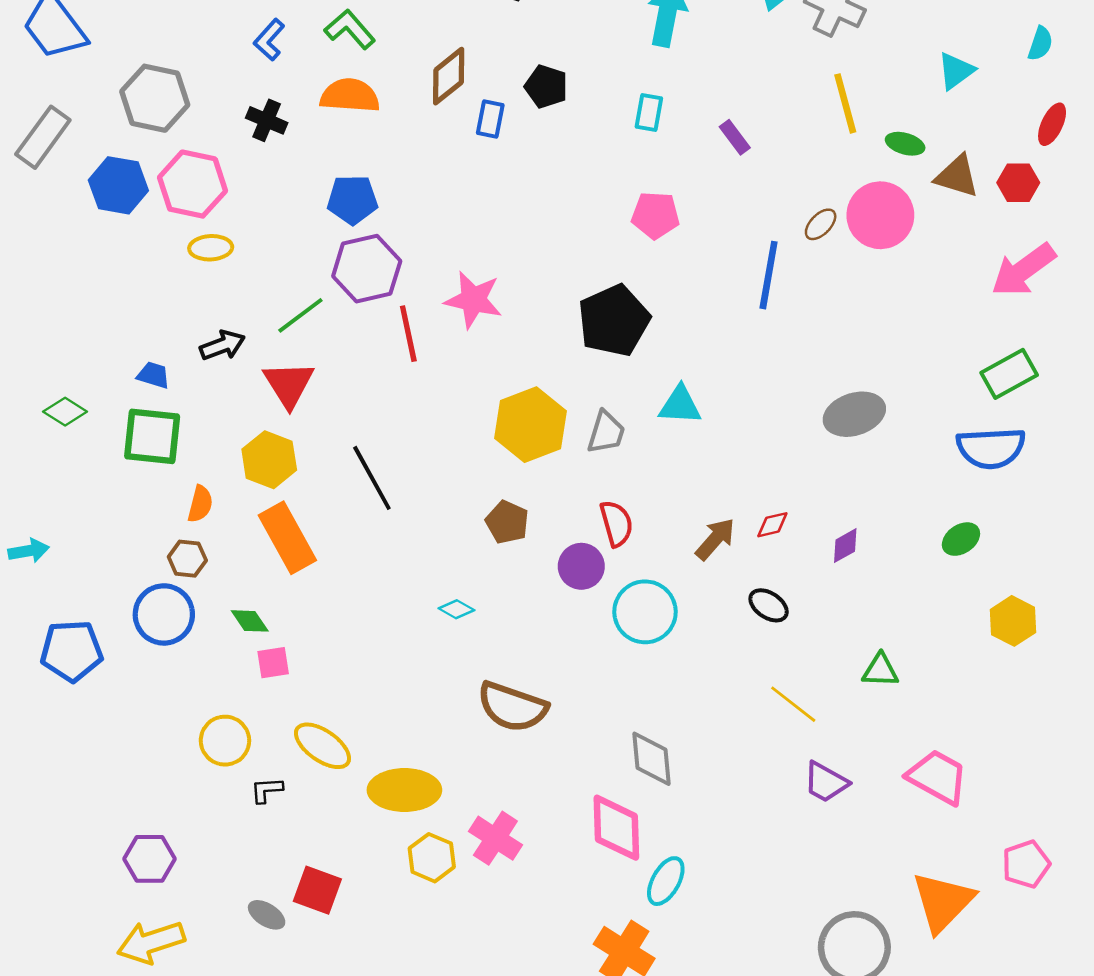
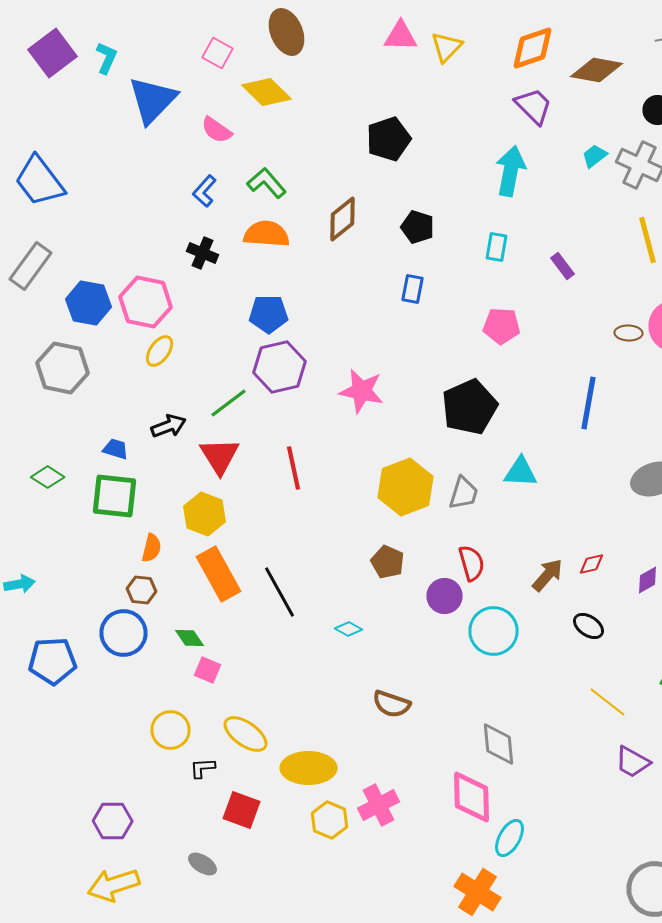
gray hexagon: (155, 98) -> (62, 368), moved
blue rectangle: (490, 119) -> (412, 289), moved
brown ellipse: (821, 224) -> (628, 333), turned 48
yellow ellipse: (211, 248) -> (160, 351), turned -52
blue line: (769, 275) -> (588, 403), moved
red line: (408, 334) -> (294, 468), moved
black line: (372, 478) -> (280, 592), moved
pink square: (273, 663) -> (208, 670), turned 32
brown semicircle: (512, 707) -> (392, 704), size x0.7
pink cross: (495, 838) -> (378, 805), turned 30
red square: (317, 890) -> (242, 810), moved

